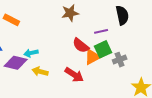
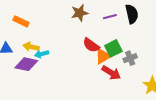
purple line: (101, 31) -> (110, 17), moved
yellow arrow: (40, 72) -> (31, 47), moved
red arrow: (74, 75) -> (111, 73), moved

